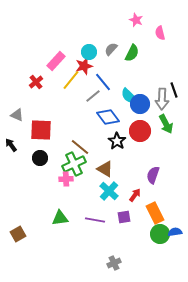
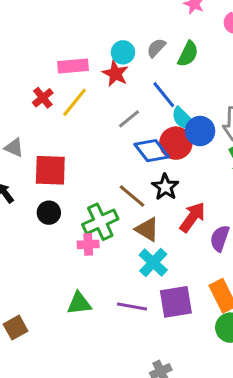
pink rectangle: (56, 61) -> (73, 66), turned 42
red star: (84, 66) -> (115, 74), turned -30
yellow line: (71, 80) -> (75, 102), moved
blue line: (103, 82) -> (164, 95), moved
red circle: (140, 131) -> (176, 143), moved
brown line: (80, 147) -> (132, 196), moved
red arrow: (135, 195) -> (193, 217), moved, size x1.5
purple square: (124, 217) -> (176, 302), size x1.6

